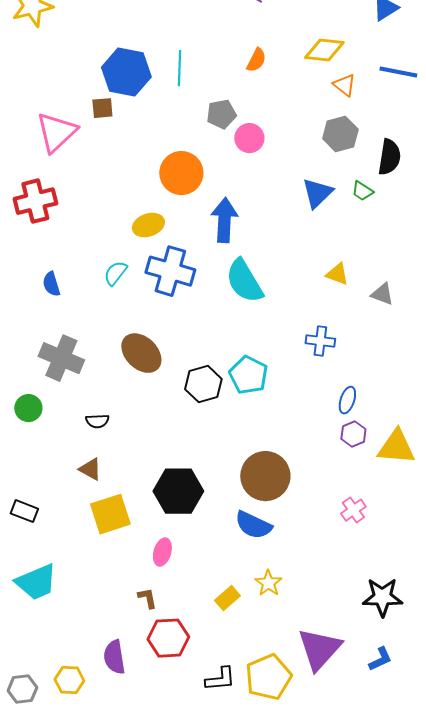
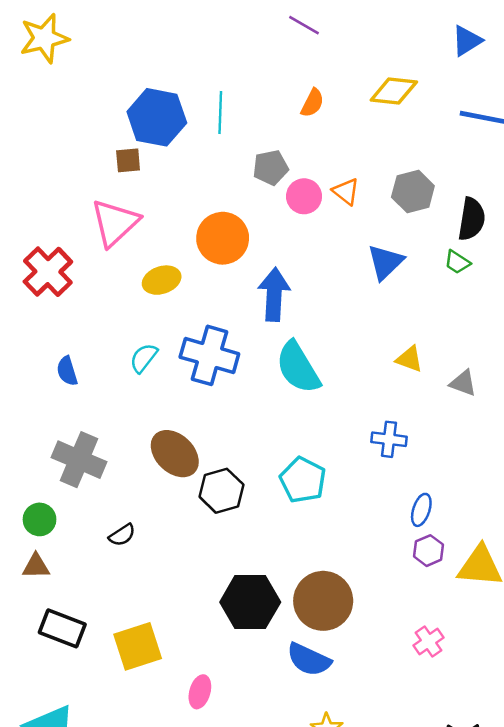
orange triangle: (344, 85) -> (346, 192), moved
pink triangle: (56, 132) -> (115, 223), moved
green trapezoid: (362, 191) -> (457, 262), moved
red cross: (35, 201) -> (48, 272), turned -30
yellow ellipse: (148, 225) -> (162, 280), moved
black hexagon: (203, 384) -> (221, 491), moved
black semicircle: (97, 421) -> (122, 535), turned -30
brown triangle: (90, 469) -> (36, 566), moved, turned -30
black hexagon: (178, 491) -> (250, 602), moved
black rectangle: (24, 511) -> (62, 628), moved, size x1.4

